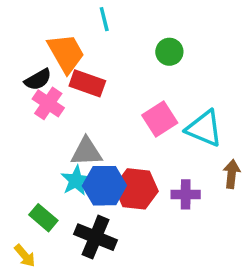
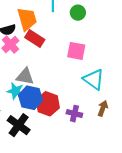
green circle: (169, 52) -> (78, 13), moved
pink square: (160, 119) -> (76, 51), moved, turned 30
cyan star: (76, 181) -> (15, 91), turned 30

